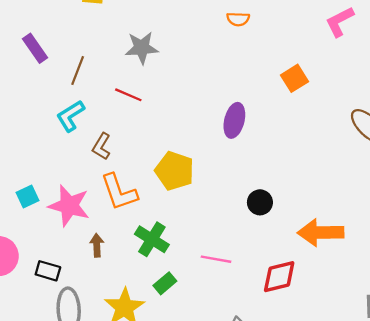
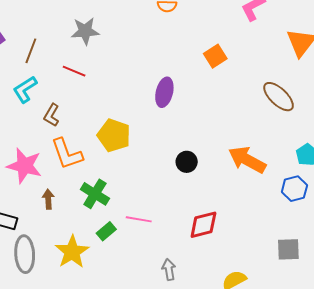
orange arrow: (321, 233) -> (247, 160), moved, turned 30
pink line: (216, 259) -> (139, 219), moved

